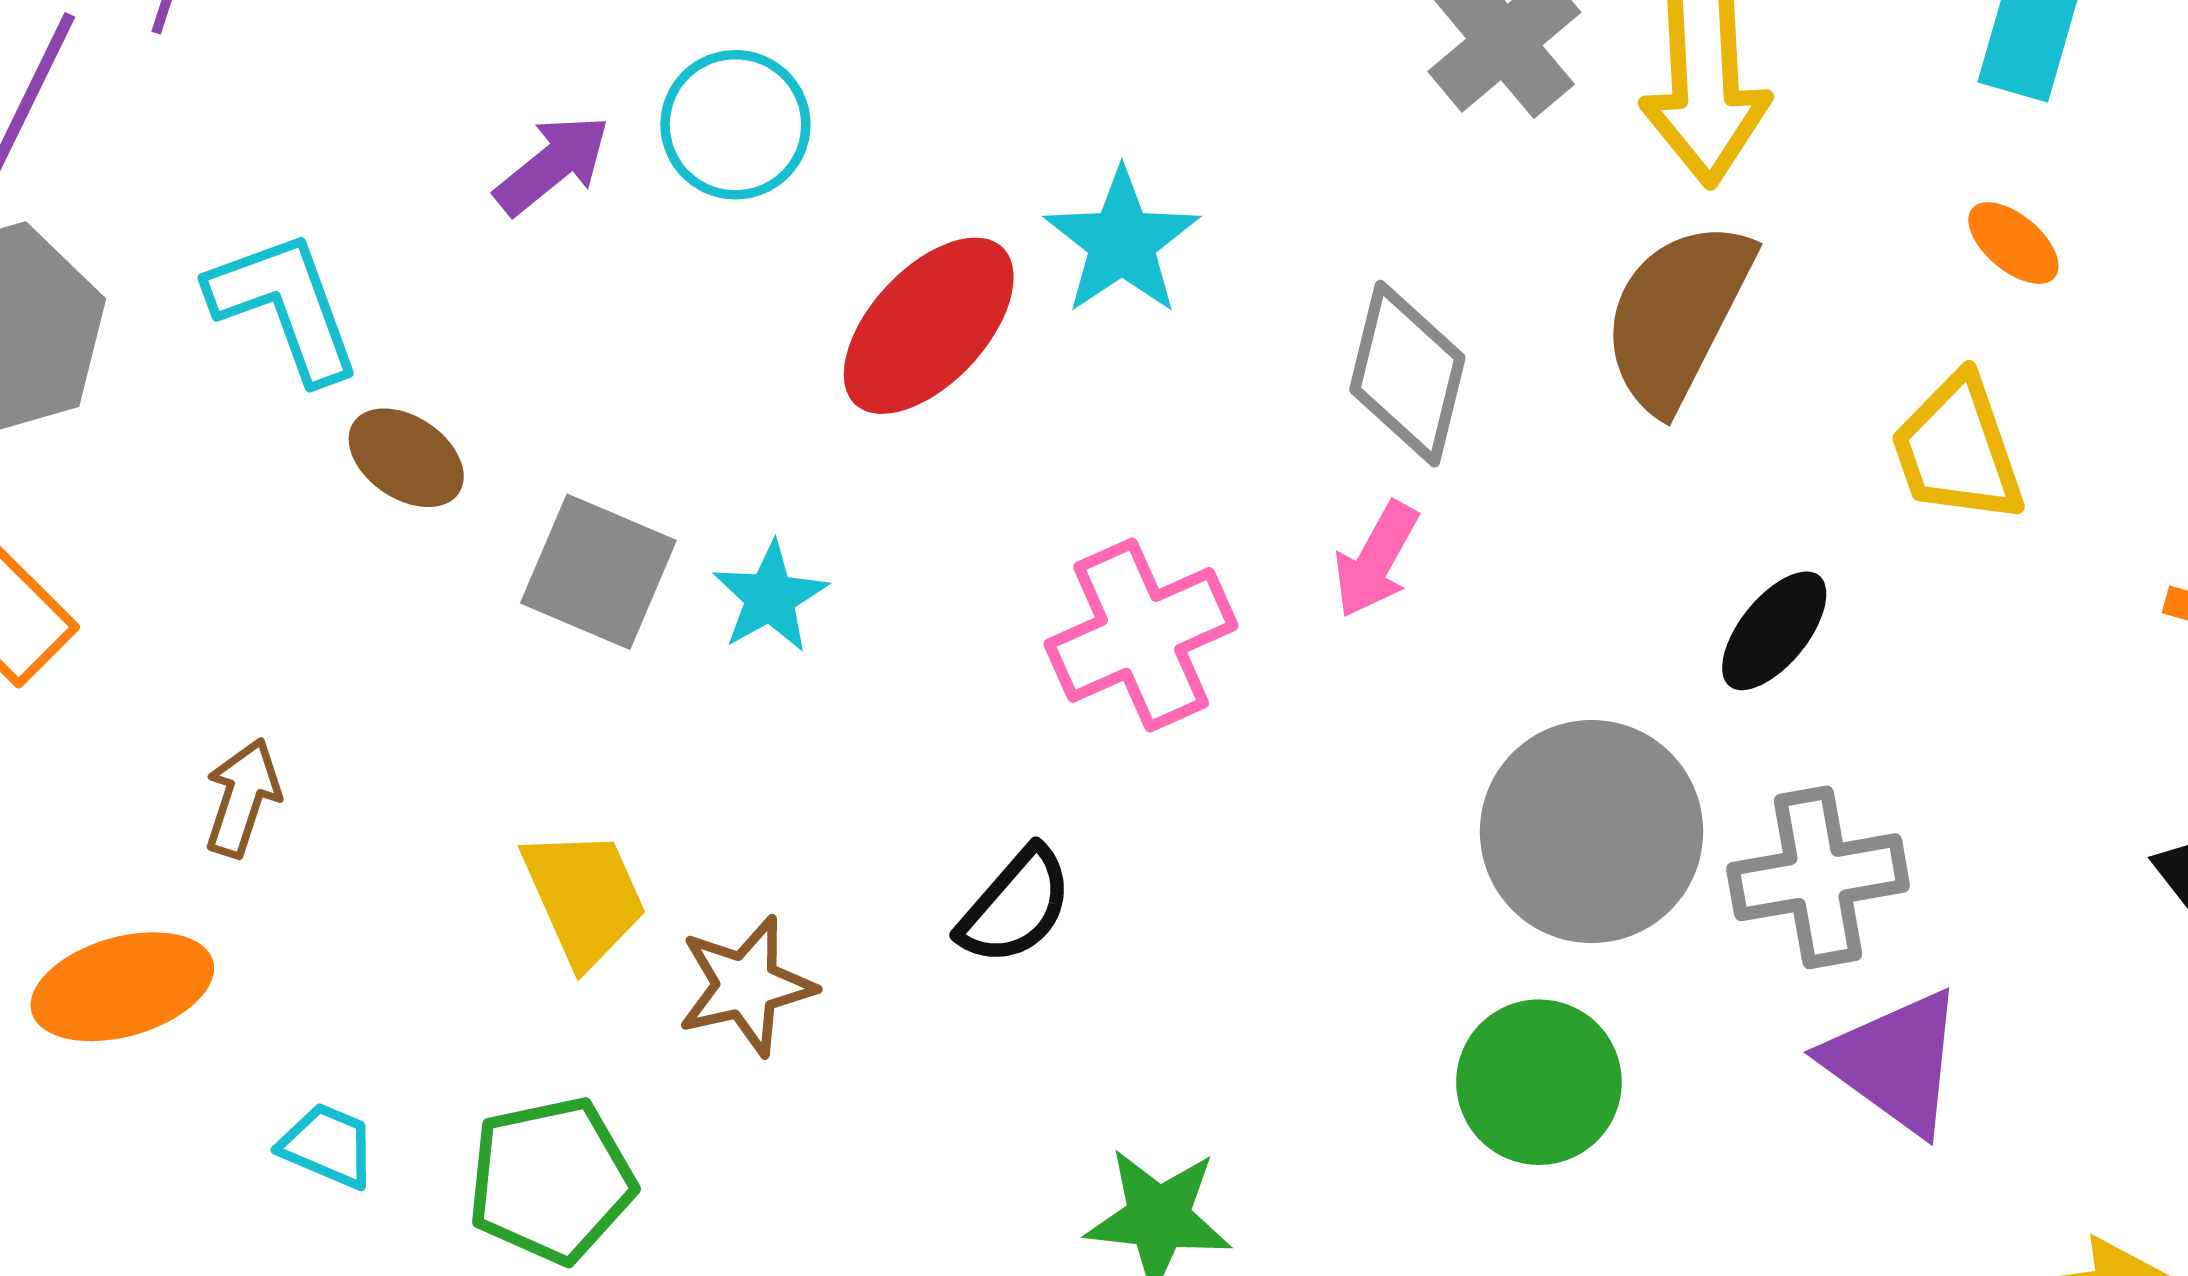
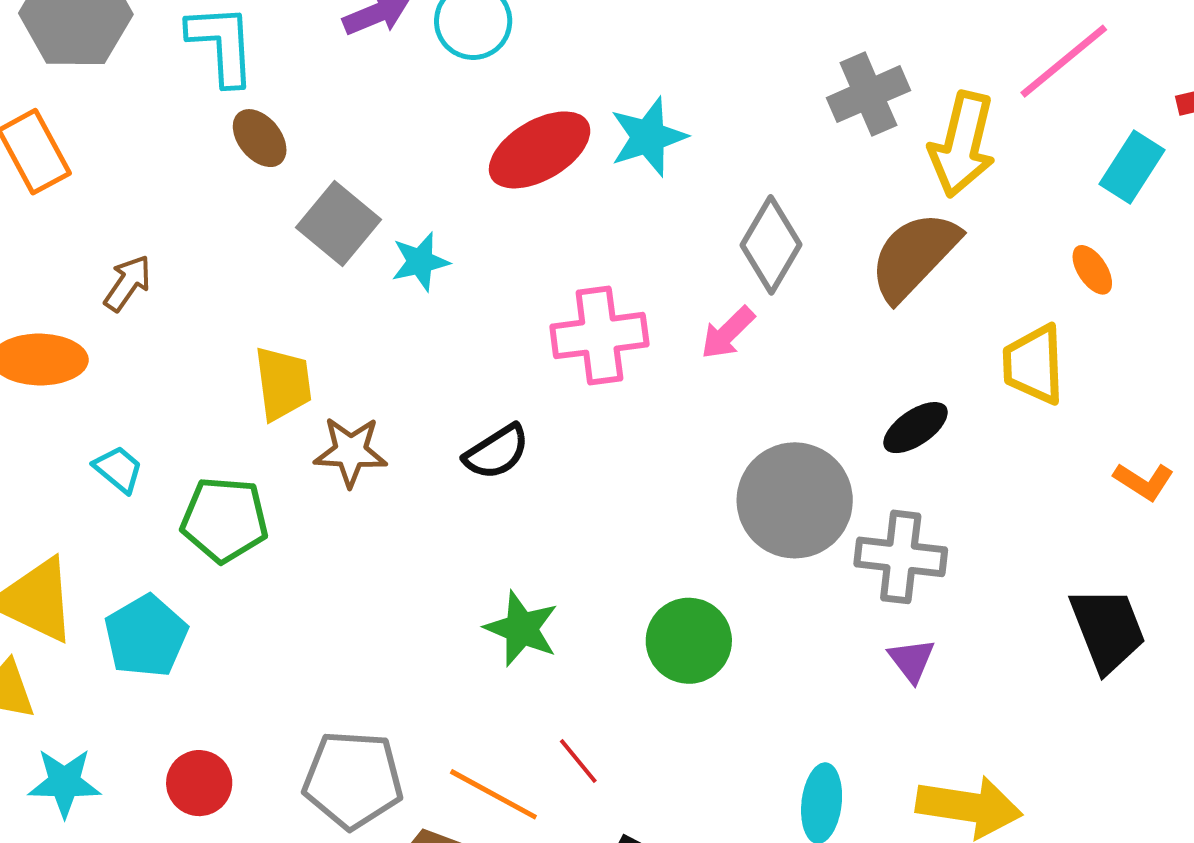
purple triangle: (1895, 1062) -> (912, 660), size x0.6
green circle: (1539, 1082) -> (689, 641), moved

